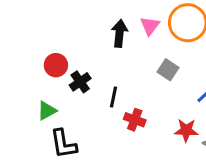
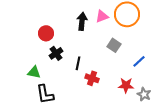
pink triangle: (150, 26) -> (102, 16), turned 32
red circle: (56, 65) -> (46, 33), moved
green triangle: (47, 111) -> (34, 72), turned 40

